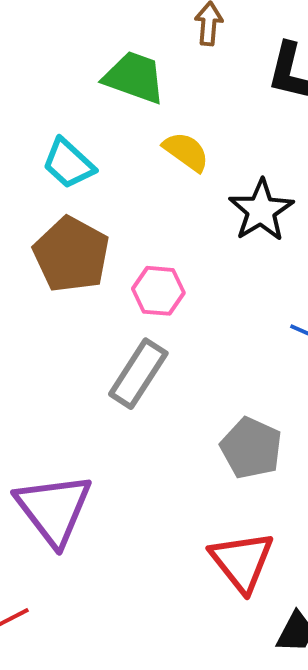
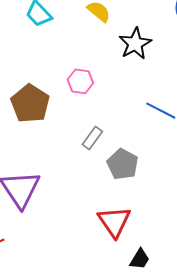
brown pentagon: (71, 255) -> (30, 104), moved
gray rectangle: (138, 374) -> (92, 138), moved, size x0.7

